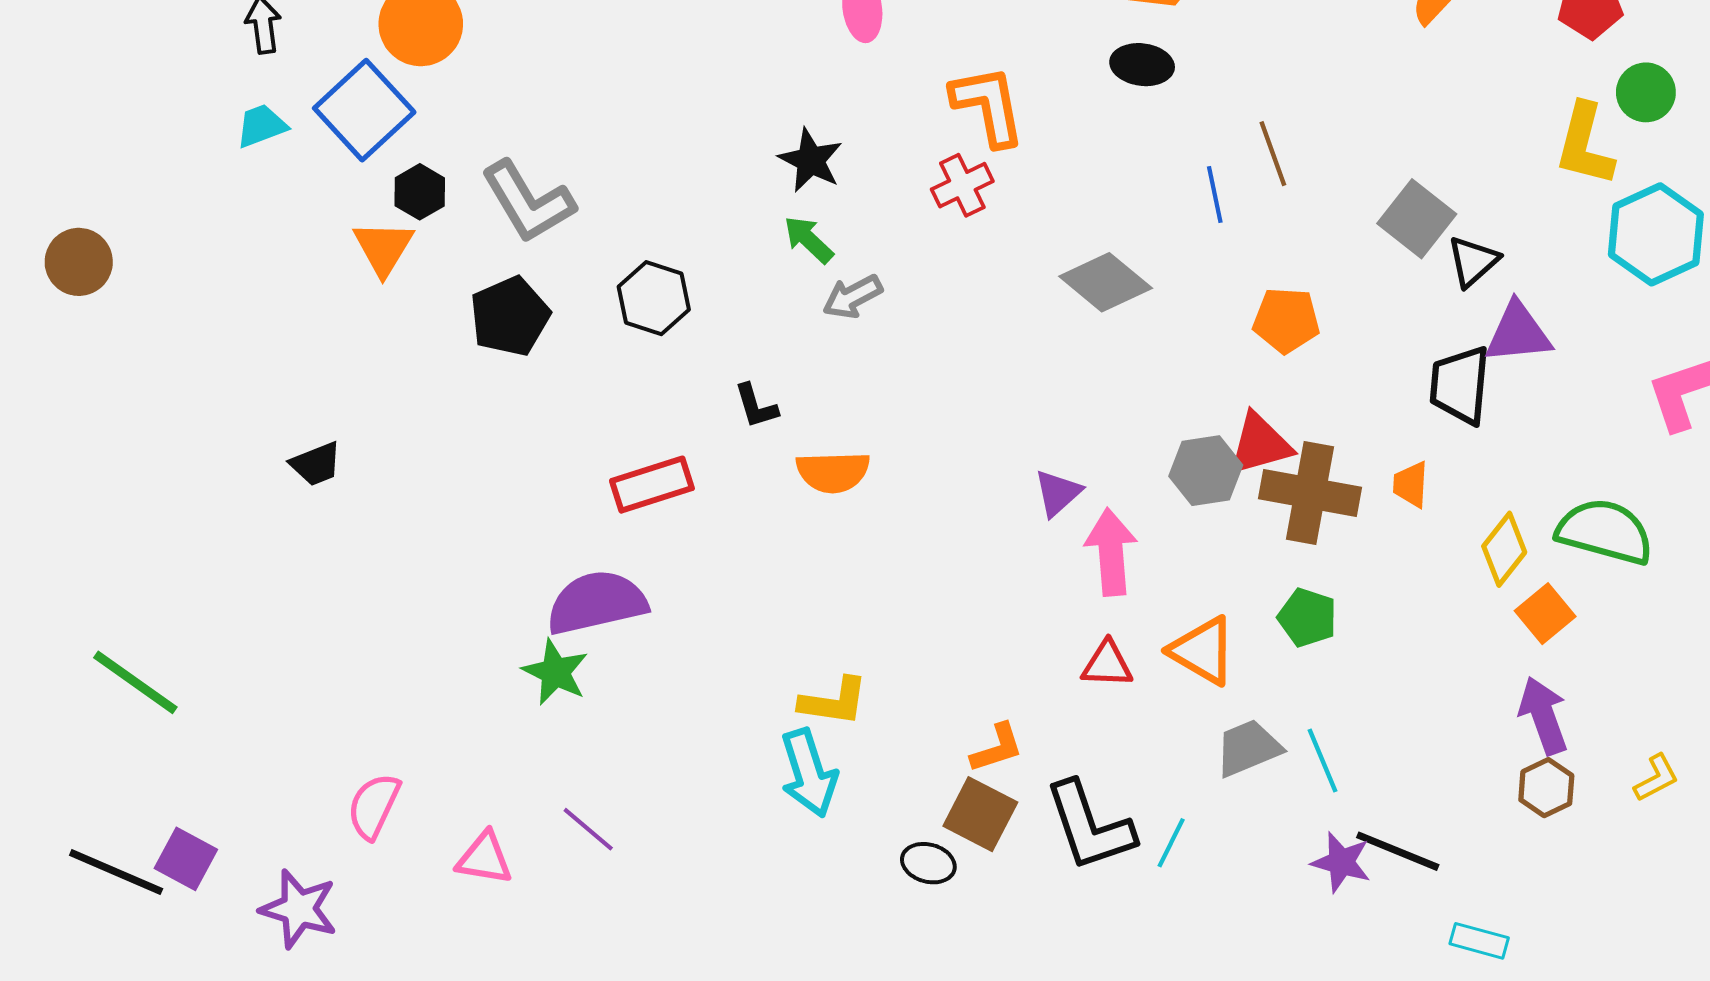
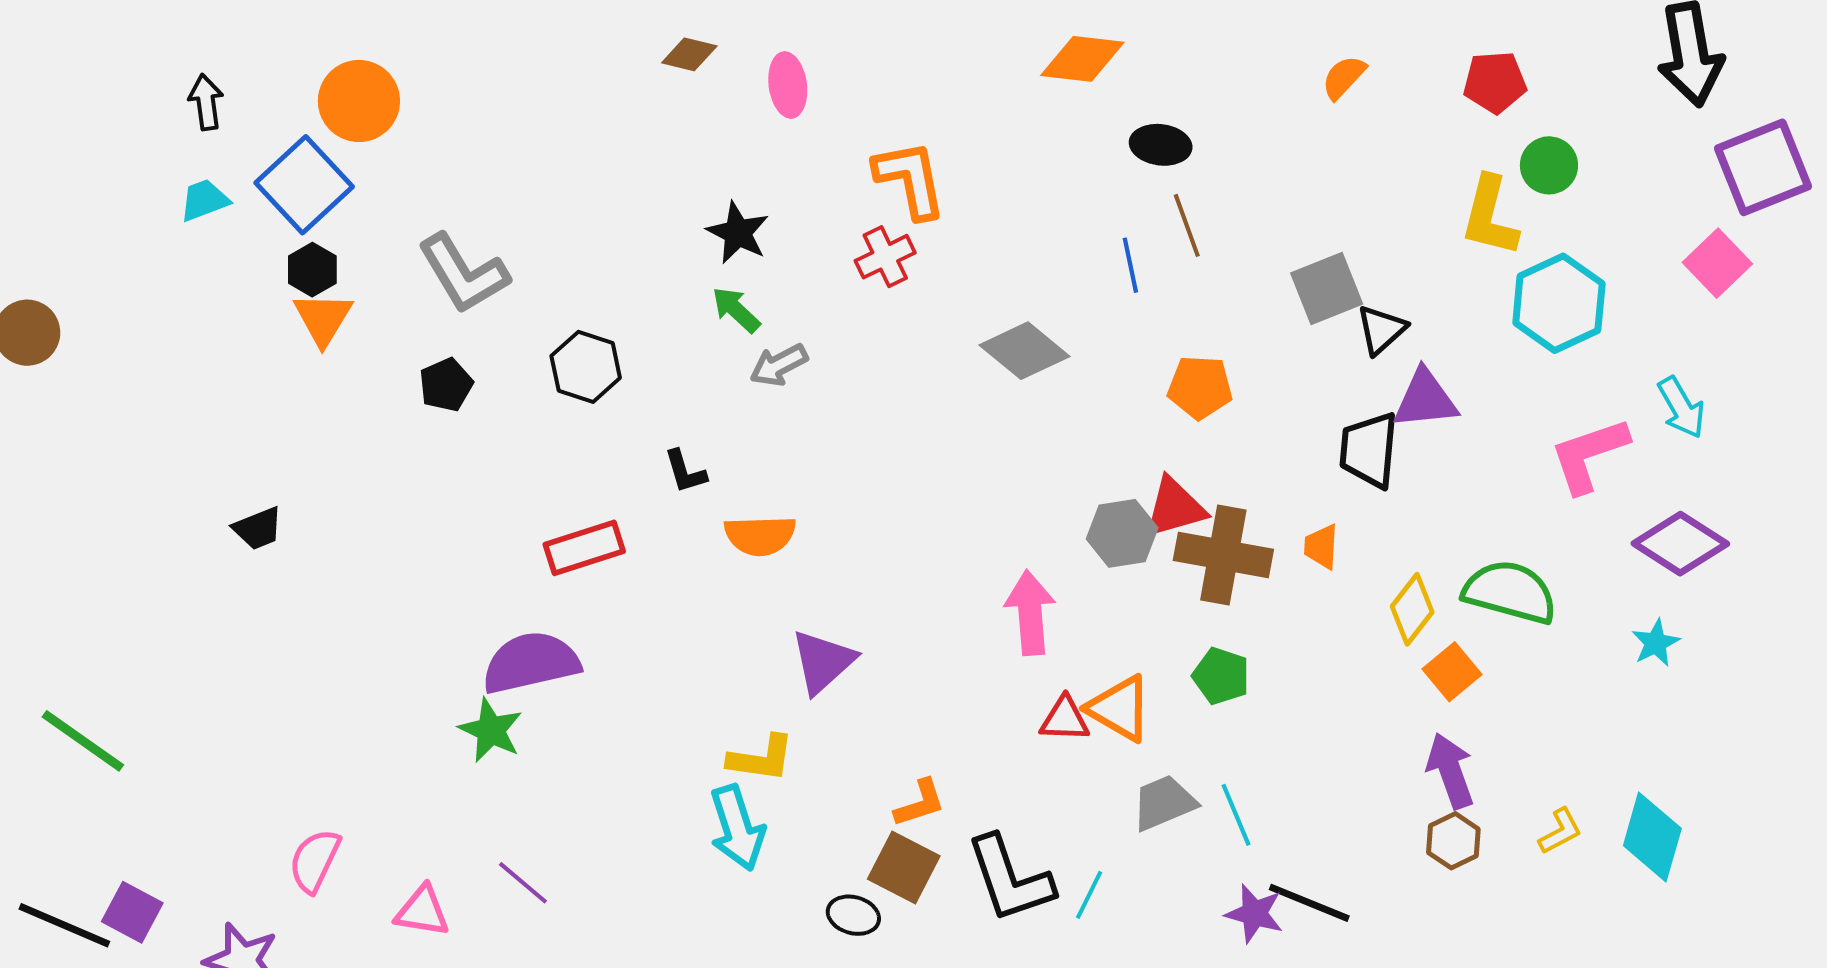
black ellipse: (1142, 65) -> (1161, 145), moved
black hexagon: (420, 192) -> (312, 270), moved
gray square: (1417, 219) -> (1327, 289), turned 30
black pentagon: (510, 316) -> (446, 385), size x0.7
purple triangle: (1058, 493) -> (823, 662), moved, size x1.4
red triangle: (1107, 664) -> (1065, 719), moved

